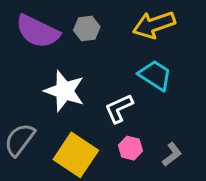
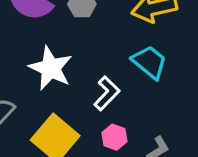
white L-shape: (119, 108) -> (107, 93), turned 152

